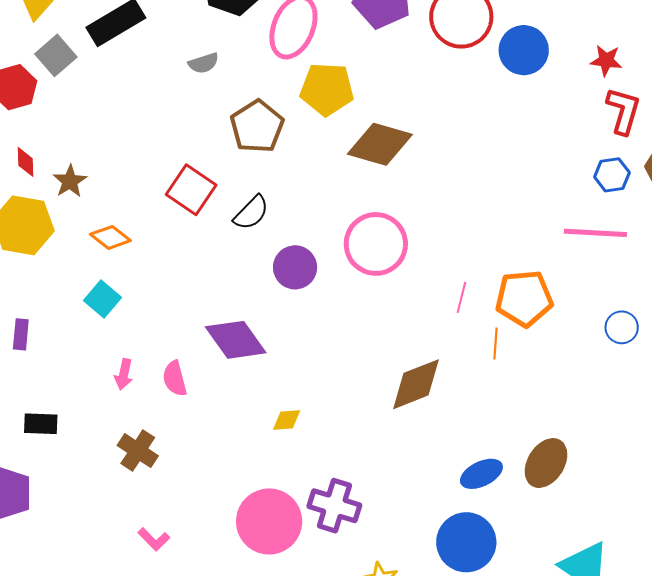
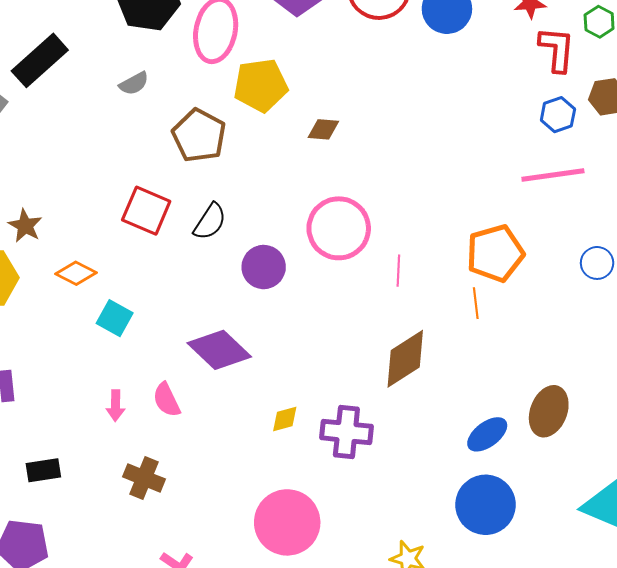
brown diamond: (380, 144) -> (323, 129), size x0.5
pink line: (461, 297) -> (398, 271), moved
cyan square: (103, 299) -> (115, 318), moved
purple cross: (334, 506) -> (346, 432), moved

